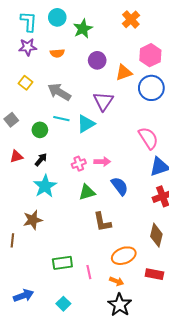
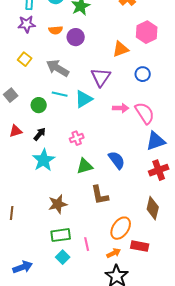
purple circle: (97, 60) -> (76, 37), moved
blue circle: (151, 88) -> (143, 74), moved, size x0.6
pink arrow: (102, 162) -> (121, 108), moved
brown star: (33, 220) -> (58, 204), moved
orange ellipse: (124, 256) -> (121, 228), turned -35
red rectangle: (154, 274) -> (140, 246), moved
orange arrow: (117, 281) -> (114, 253), turned -48
cyan square: (63, 304) -> (63, 257), moved

